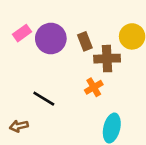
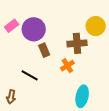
brown rectangle: (85, 41) -> (44, 50), moved
brown arrow: (19, 126) -> (11, 97), turned -64

